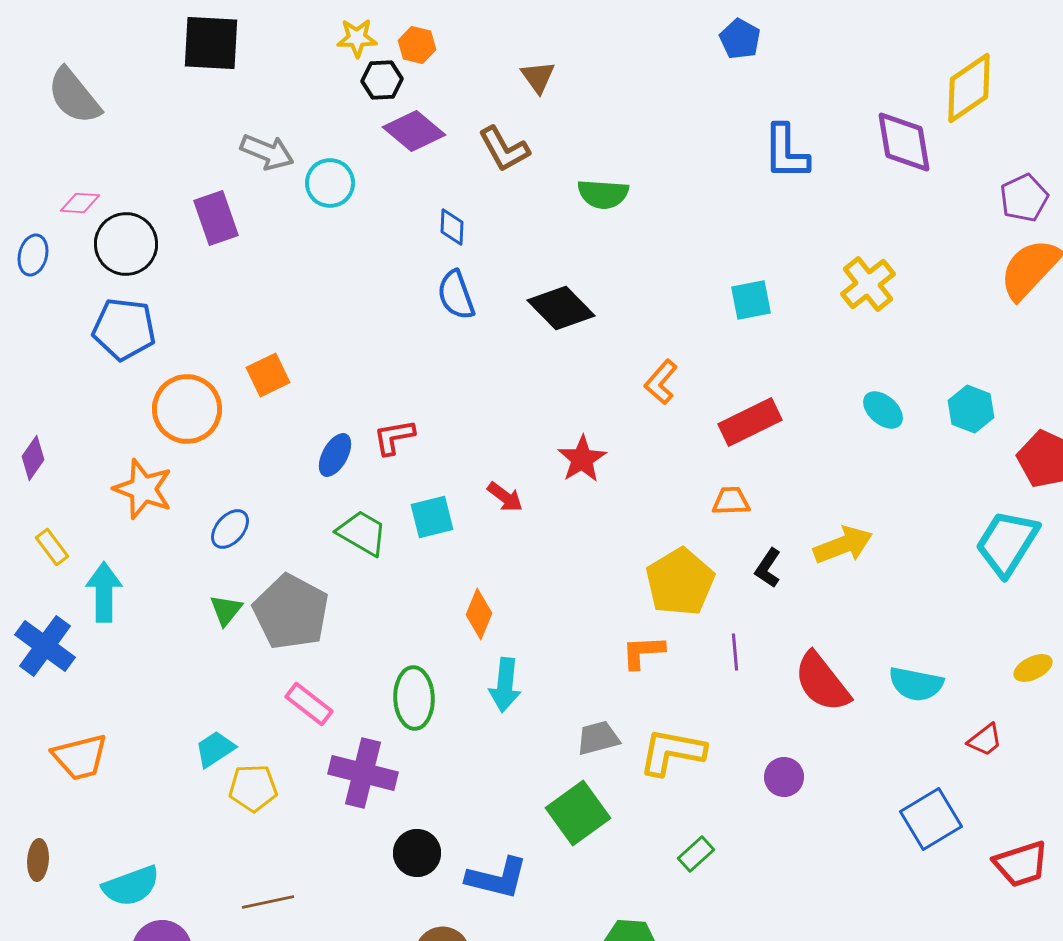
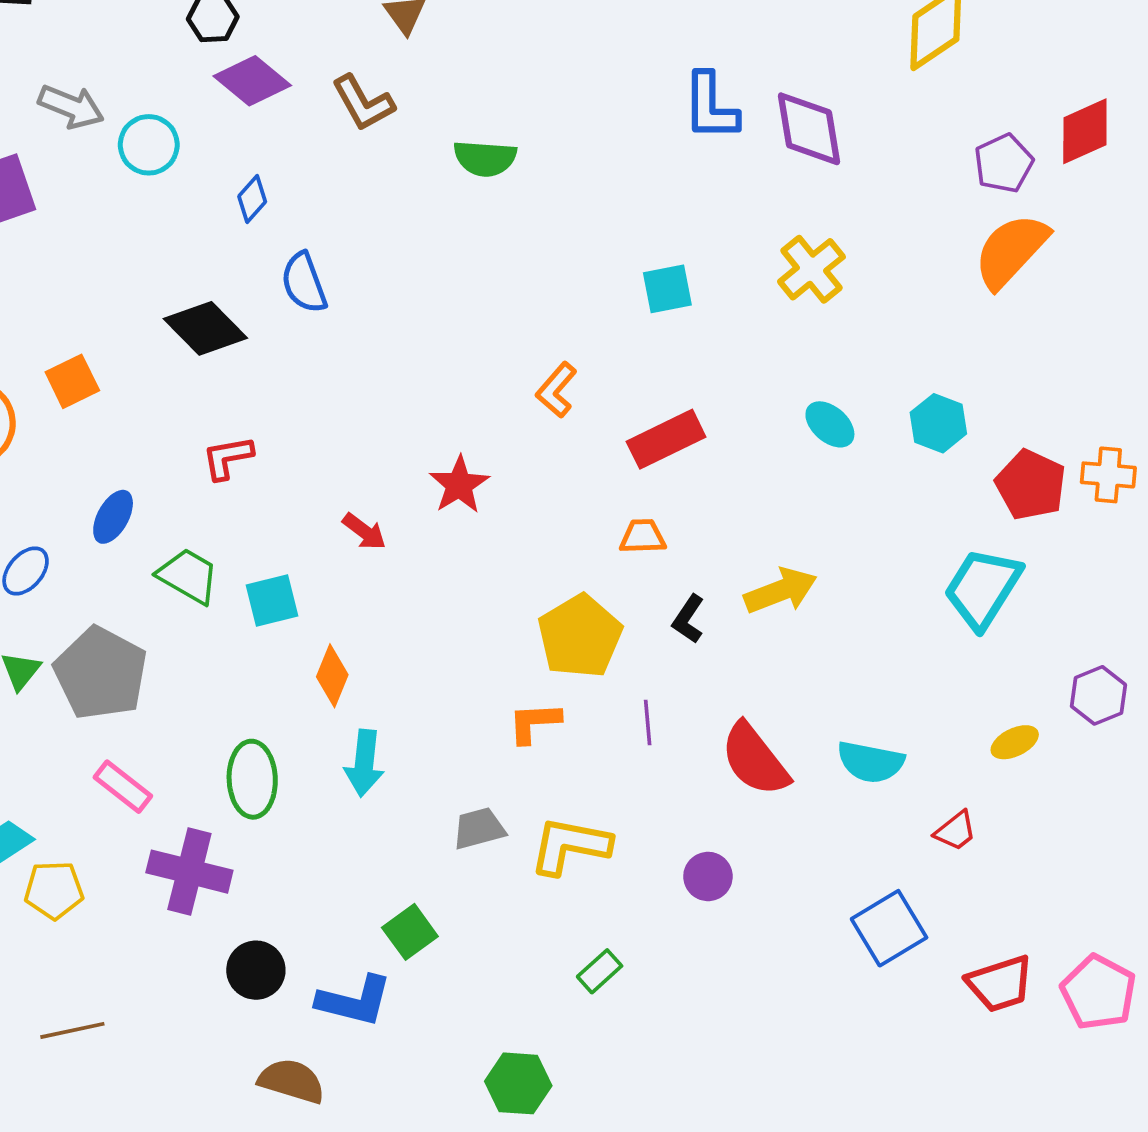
purple diamond: (904, 142) -> (809, 129), moved
blue diamond: (452, 227) -> (252, 199), moved, turned 39
black diamond: (561, 308) -> (205, 328), moved
blue ellipse: (335, 455) -> (113, 517), moved
cyan square: (432, 517) -> (272, 601), moved
green square: (578, 813) -> (410, 932), moved, size x0.7

